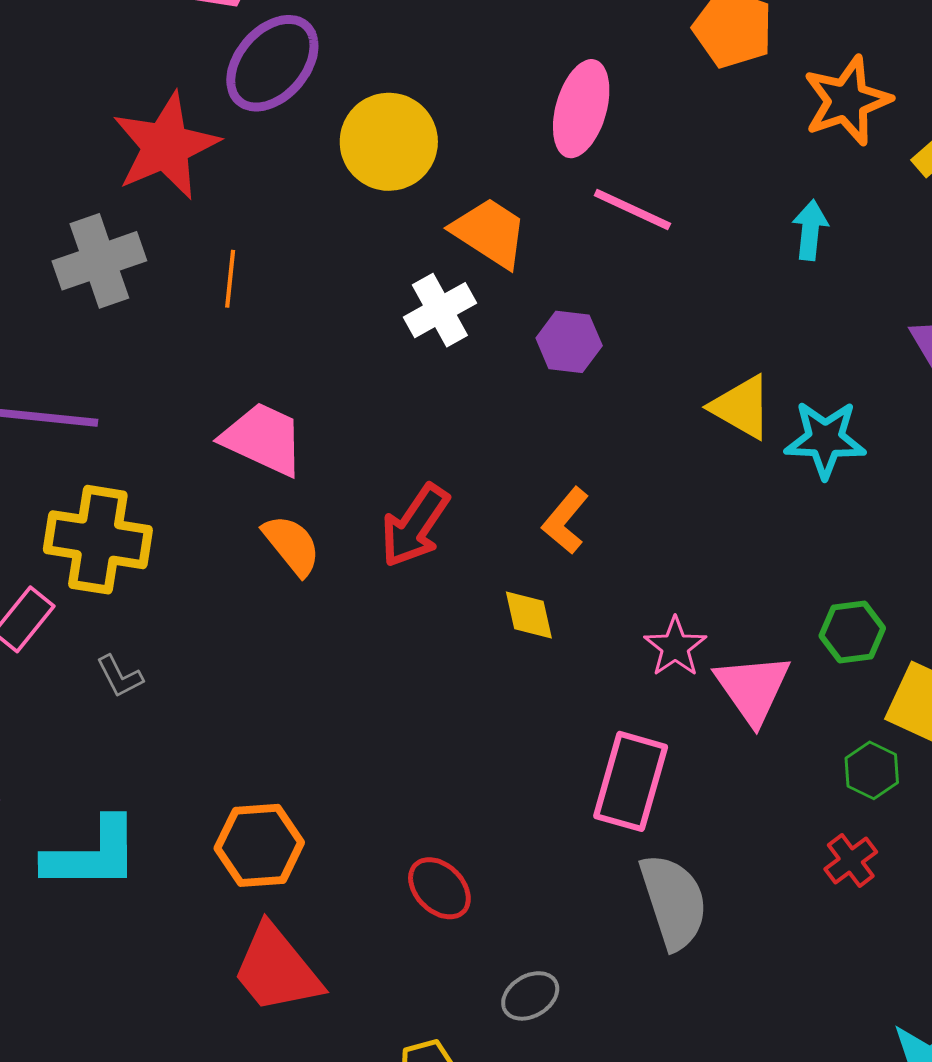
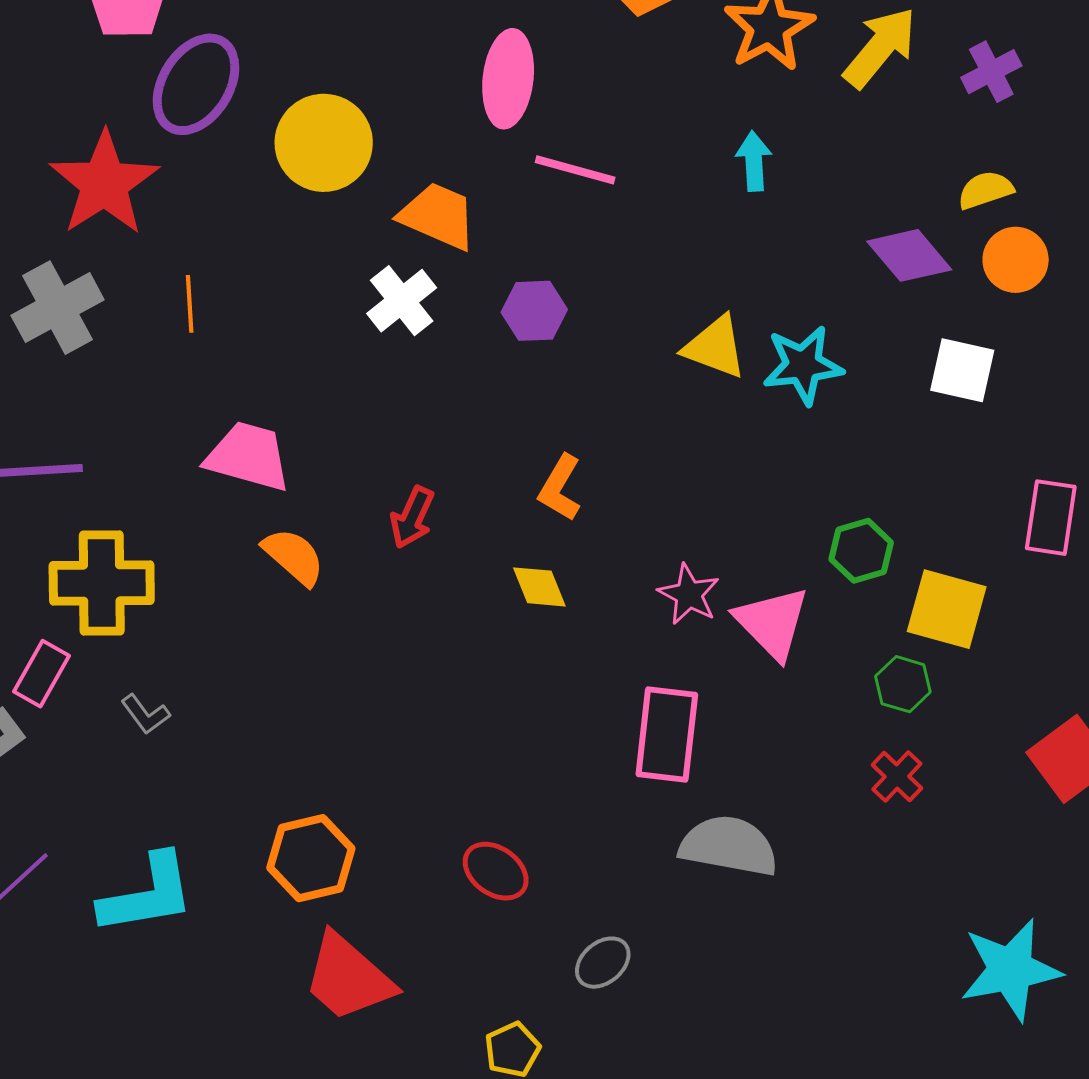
red arrow: (415, 526) -> (412, 517), size x0.7
gray semicircle: (674, 901) -> (729, 846), turned -52

